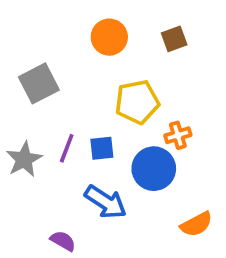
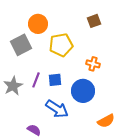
orange circle: (109, 37) -> (38, 24), moved
yellow pentagon: (137, 102) -> (61, 45), moved
orange cross: (178, 135) -> (93, 64), moved, turned 32

